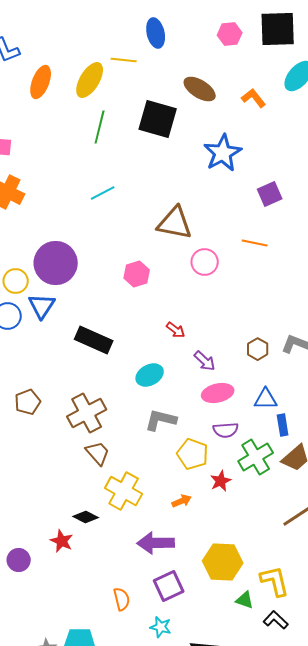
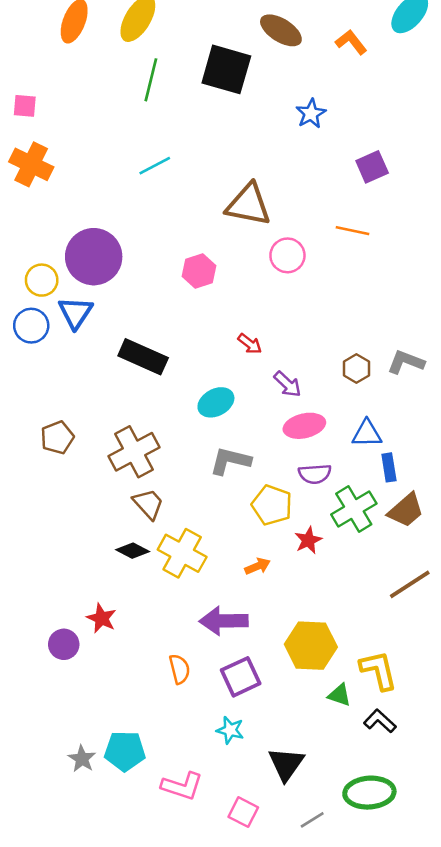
blue star: (223, 153) -> (311, 114), size x0.6
black diamond: (86, 517) -> (133, 551), moved
purple circle: (19, 560) -> (64, 644), moved
orange semicircle: (122, 599) -> (180, 669), moved

